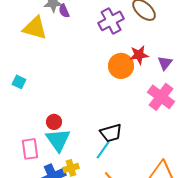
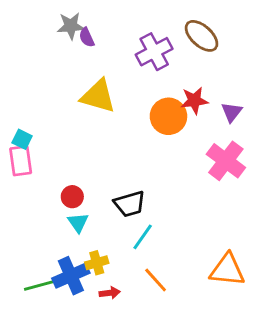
yellow triangle: (35, 28) -> (98, 96), moved
black trapezoid: (111, 133) -> (130, 204), moved
cyan triangle: (58, 140) -> (78, 223), size x0.6
pink rectangle: (30, 149) -> (21, 161), moved

